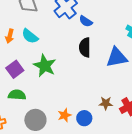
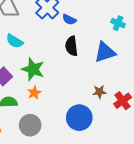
brown star: (106, 103) -> (99, 92), moved
orange star: (64, 115) -> (34, 93), moved
blue circle: (84, 118) -> (79, 118), size x1.6

